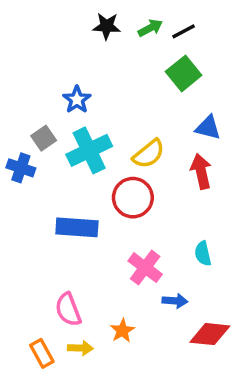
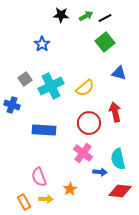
blue star: (77, 100) -> (42, 44), moved
blue cross: (21, 168) -> (12, 105), moved
red arrow: (201, 171) -> (115, 112), moved
red circle: (133, 198) -> (89, 123), moved
cyan semicircle: (203, 254) -> (118, 159), moved, size x1.5

